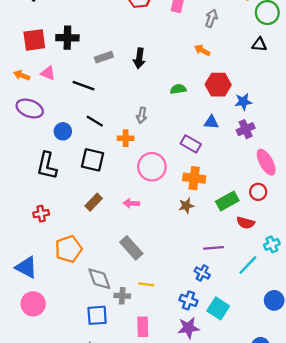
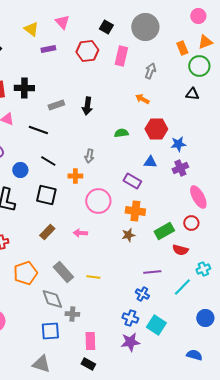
gray rectangle: (131, 248) -> (63, 272), moved
yellow line: (146, 284) -> (93, 277), moved

